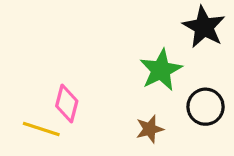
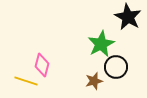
black circle: (206, 107) -> (116, 67), moved

